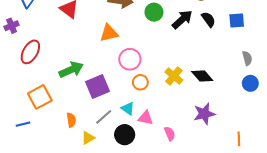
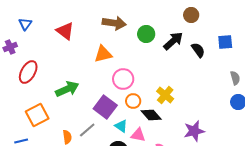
black semicircle: (208, 19) -> (198, 50), moved
black diamond: (202, 76) -> (151, 115), moved
purple square: (97, 86) -> (105, 107), moved, turned -30
gray line: (104, 117) -> (87, 130), moved

